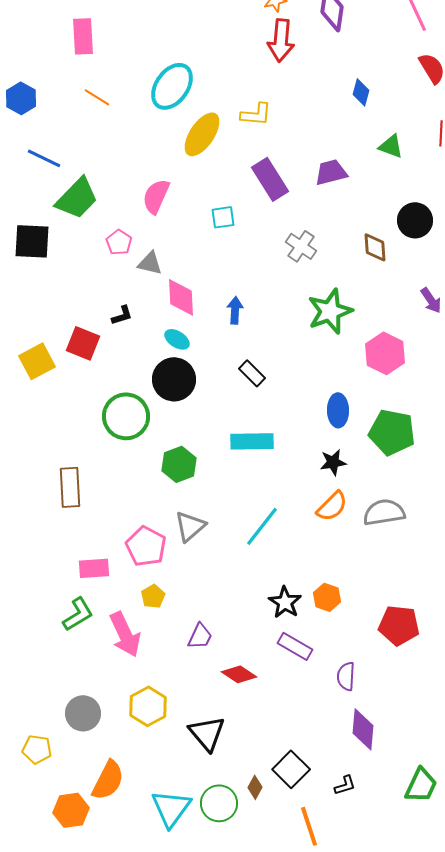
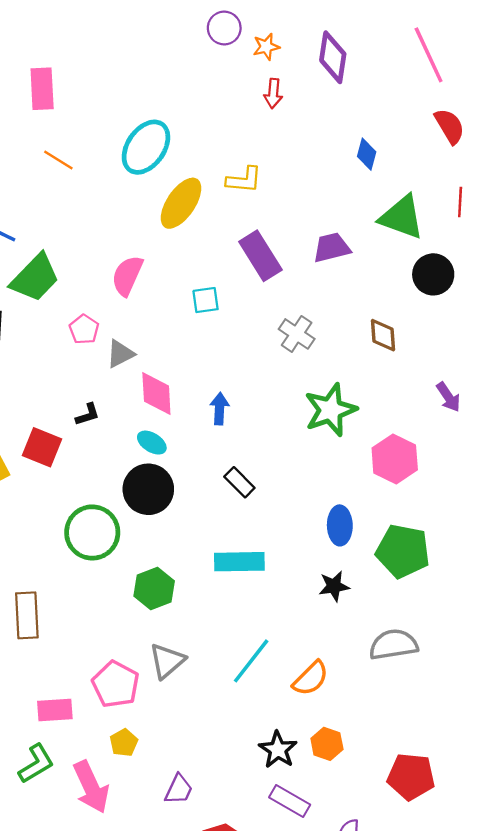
red arrow: (281, 40) -> (273, 93), size x0.6
green triangle: (391, 146) -> (402, 217), size x1.6
black circle: (415, 220) -> (433, 274), moved
gray triangle: (150, 263) -> (120, 354), turned -40
orange semicircle: (332, 506) -> (311, 678), moved

